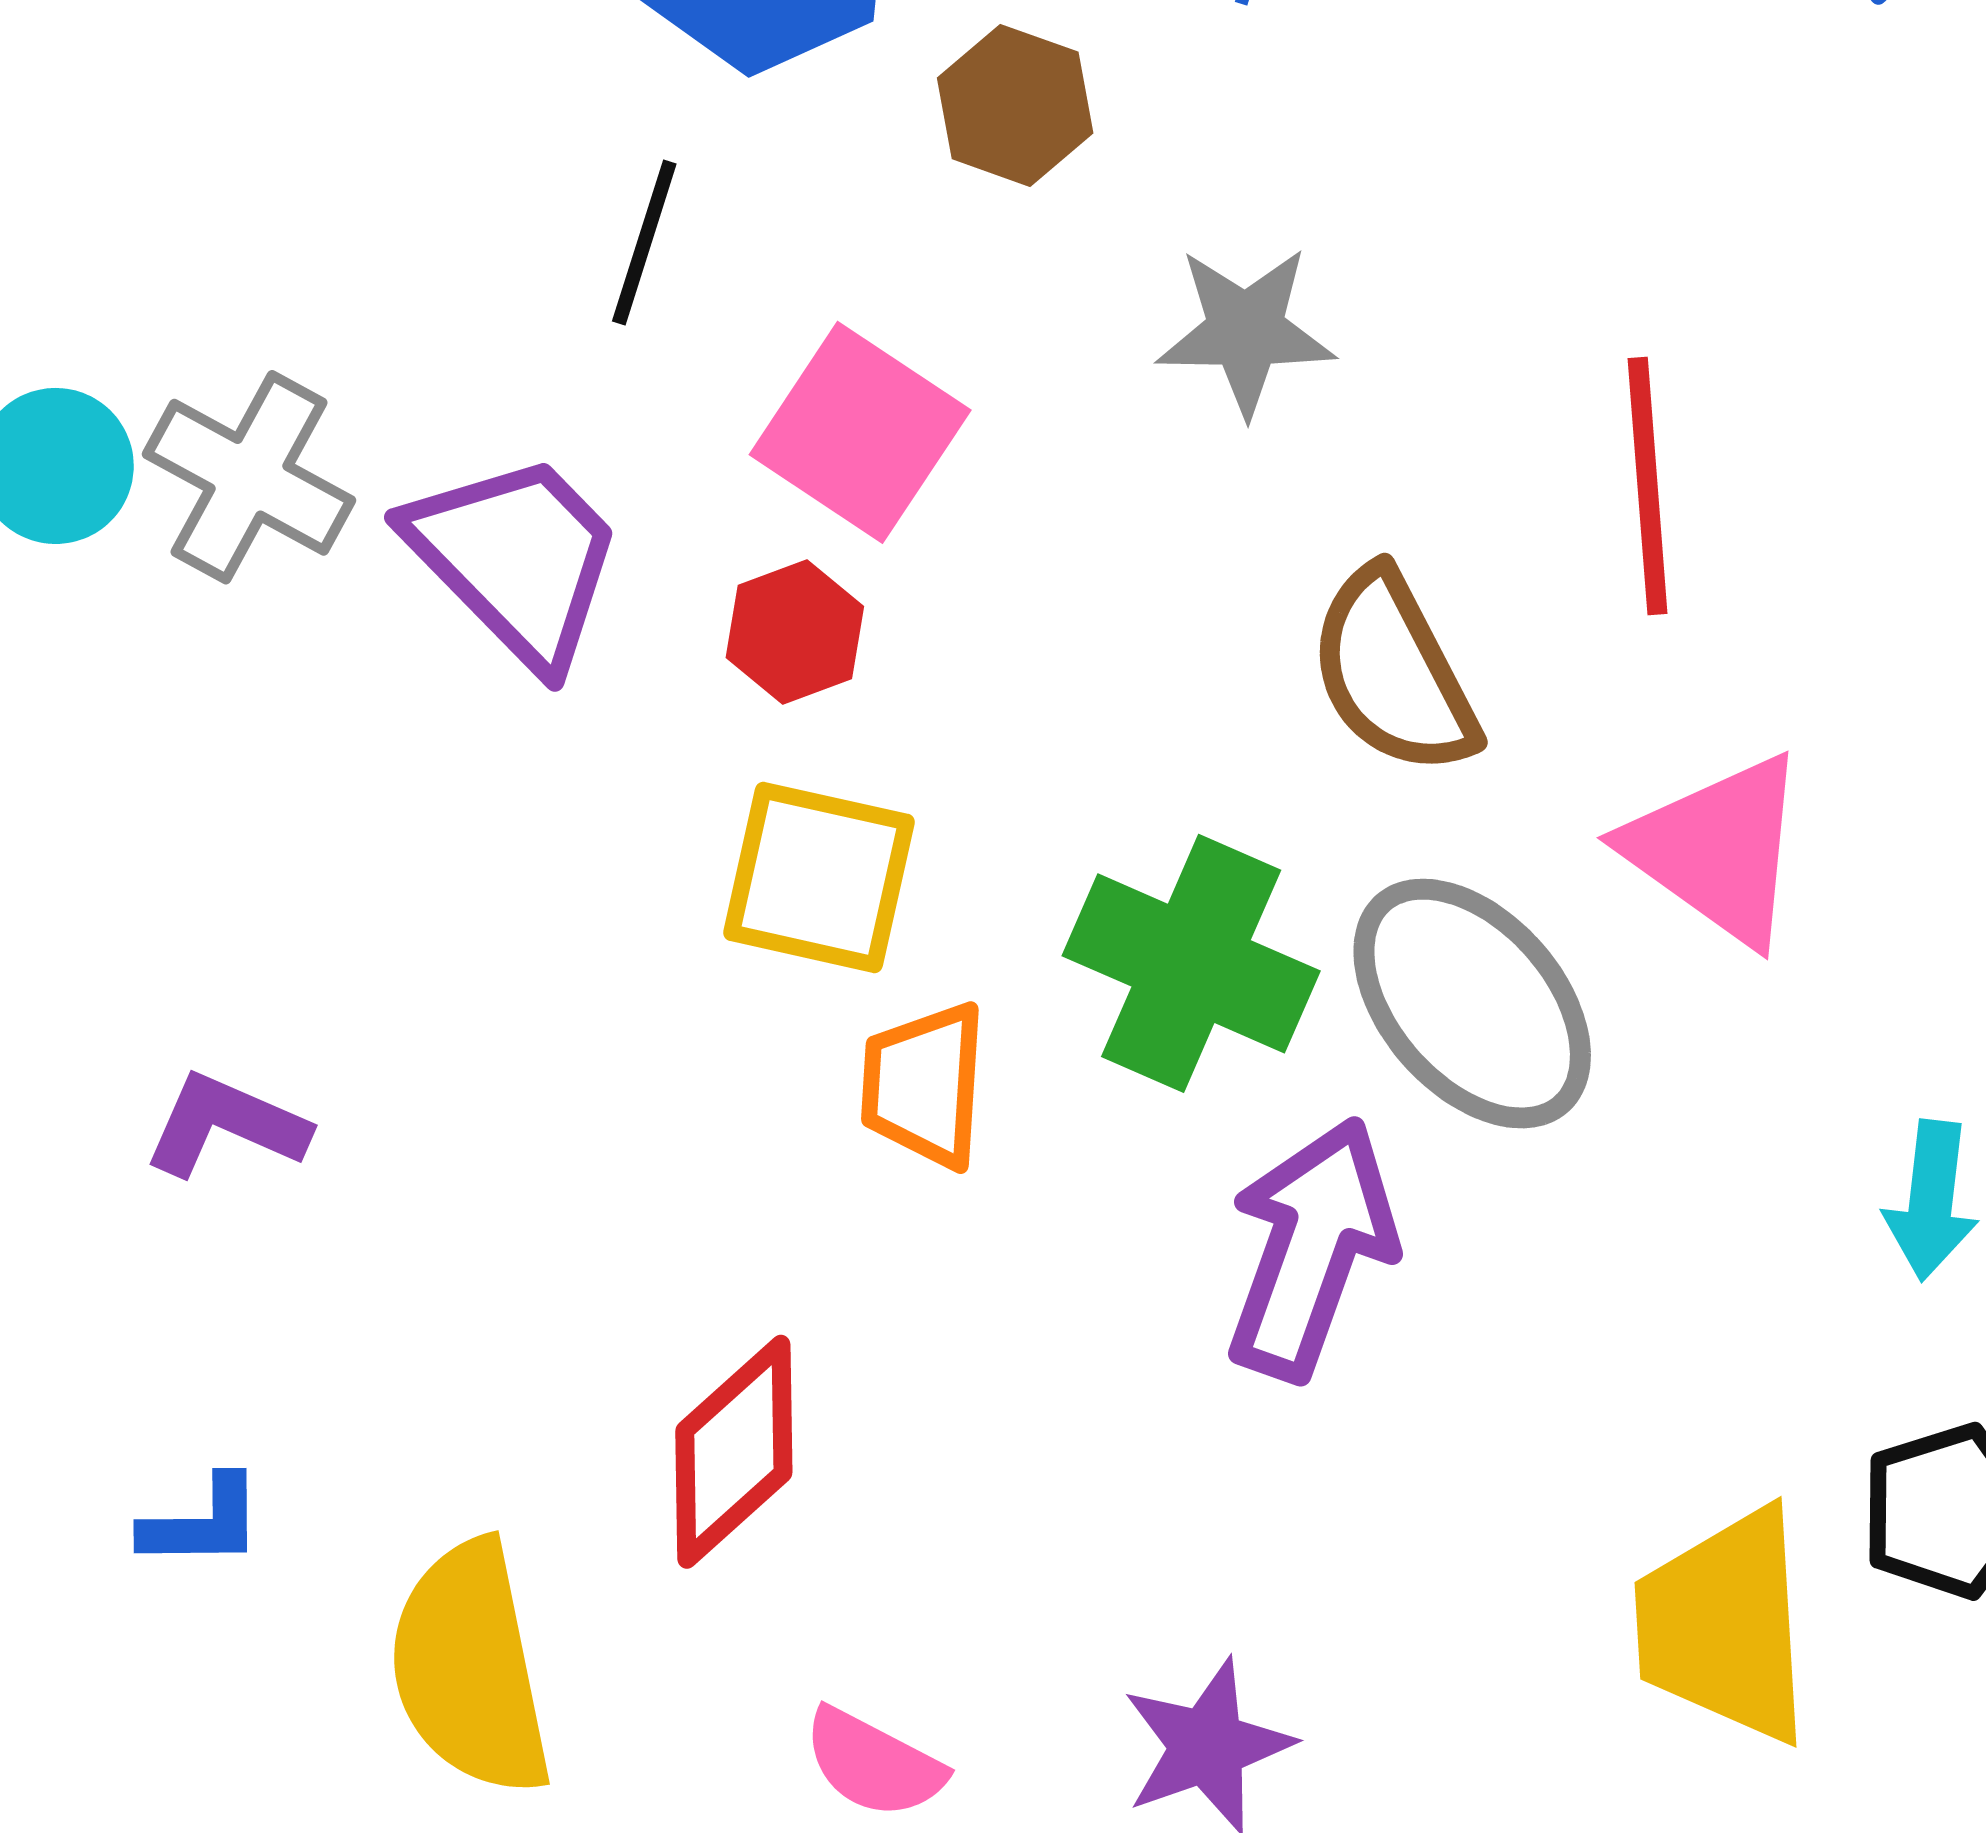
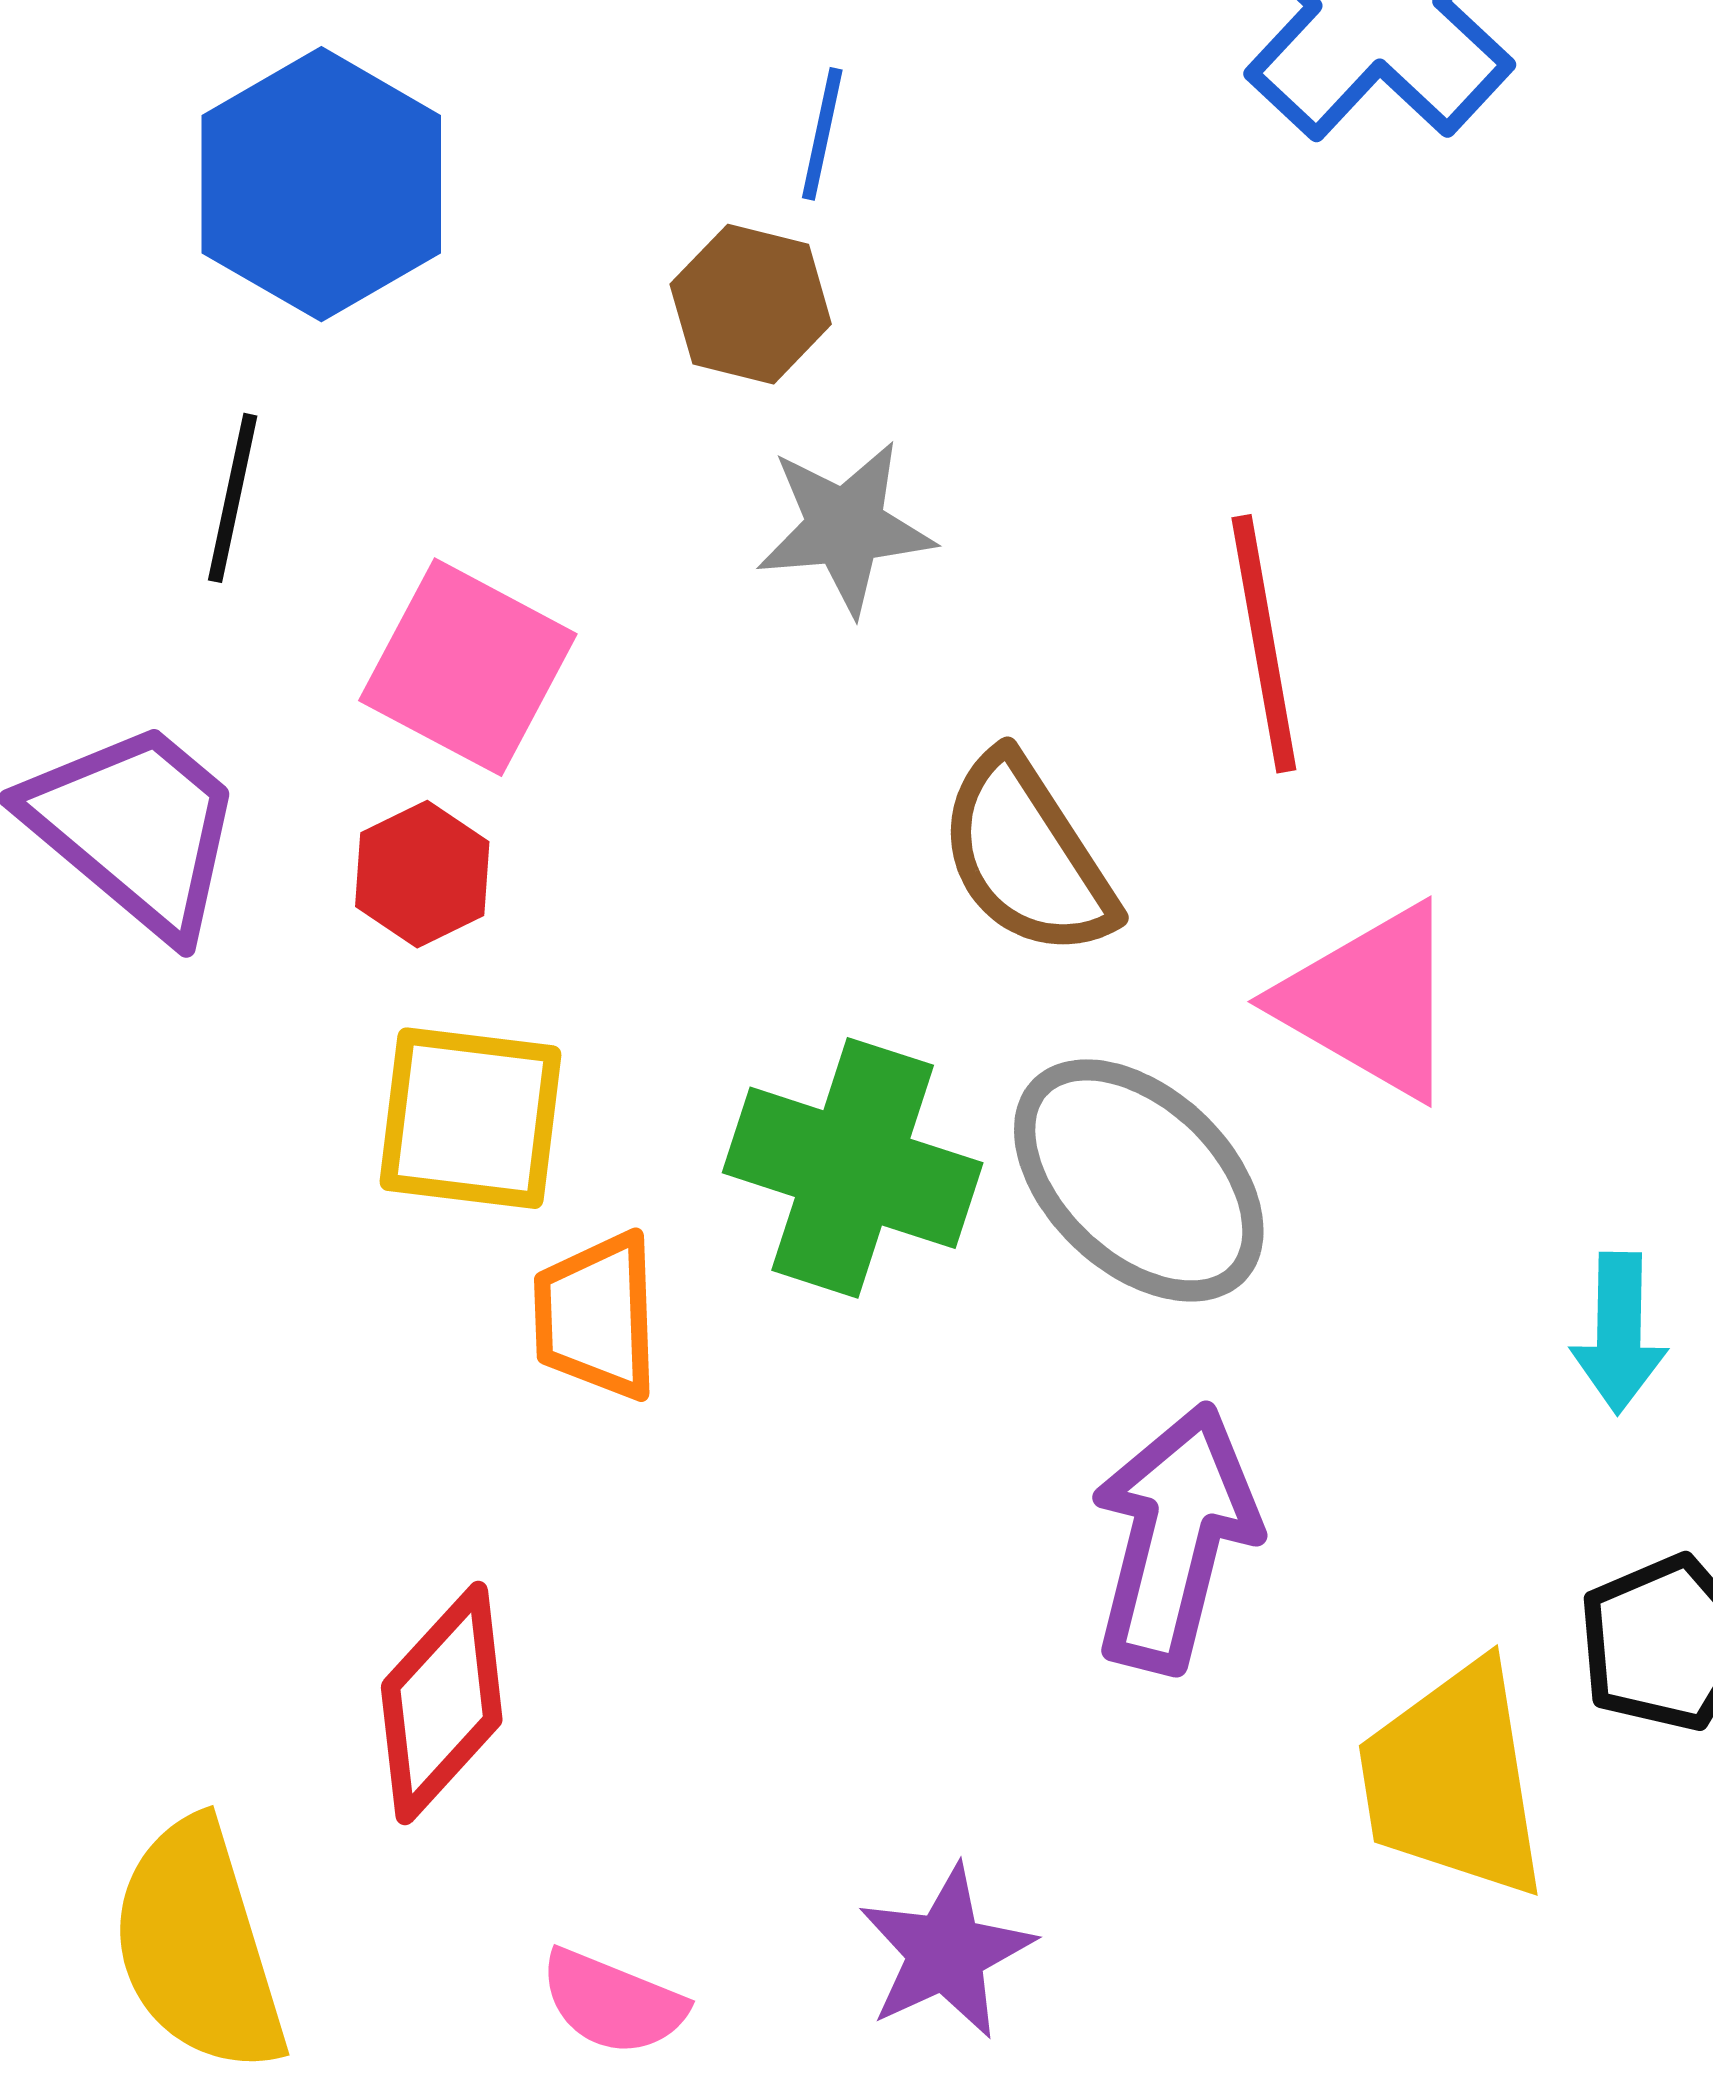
brown hexagon: (1015, 105) -> (751, 304), moved
purple arrow: (1311, 1249) -> (1175, 1538), moved

